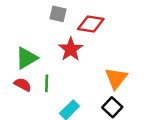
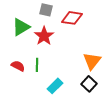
red star: (71, 49) -> (44, 36), moved
green triangle: (26, 58) -> (21, 27), moved

